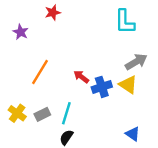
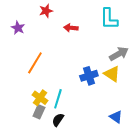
red arrow: (81, 77) -> (71, 28), moved, turned -32
yellow cross: (17, 113) -> (40, 98), moved
gray rectangle: (42, 114) -> (39, 112), moved, turned -40

